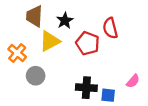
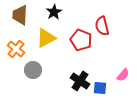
brown trapezoid: (34, 16) -> (20, 15), moved
black star: (65, 21) -> (54, 12), moved
black cross: (86, 88) -> (80, 81), turned 30

